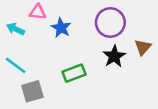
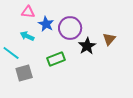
purple circle: (110, 23) -> (70, 28), moved
cyan arrow: (16, 29) -> (27, 36), moved

